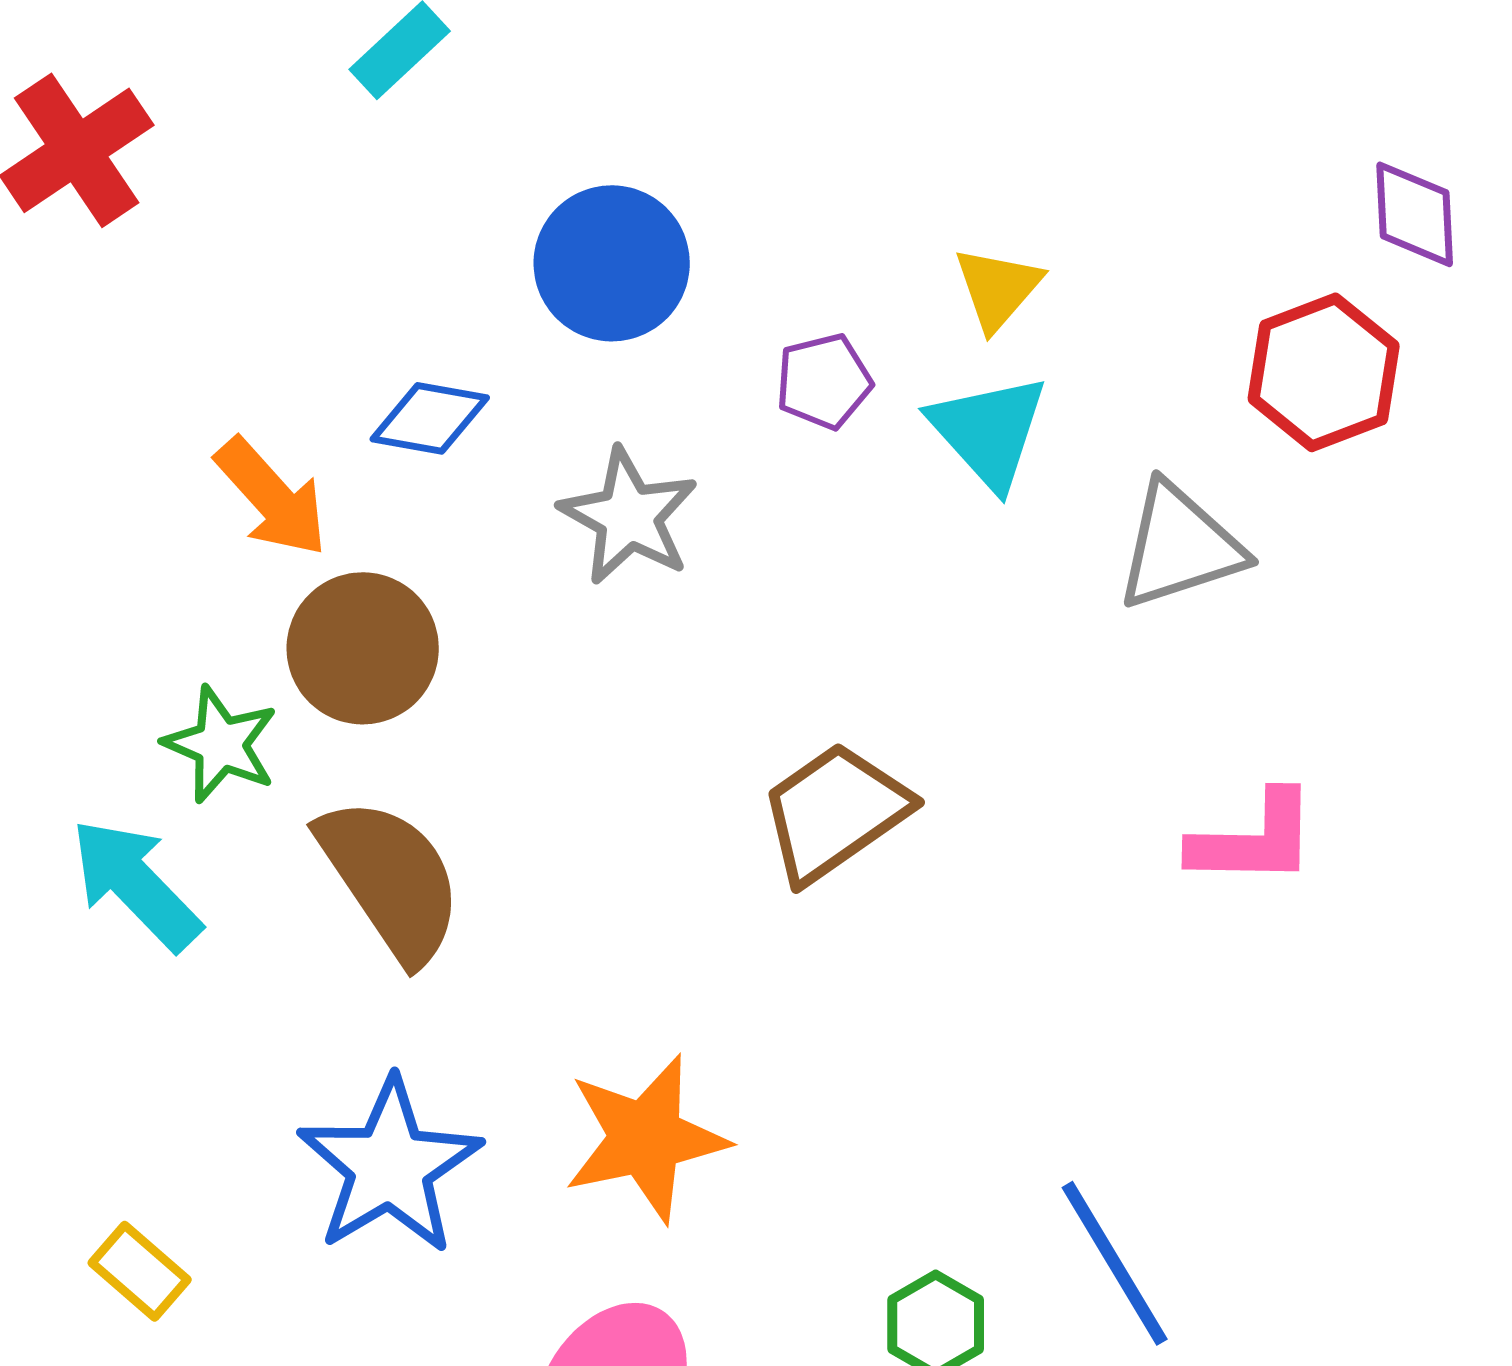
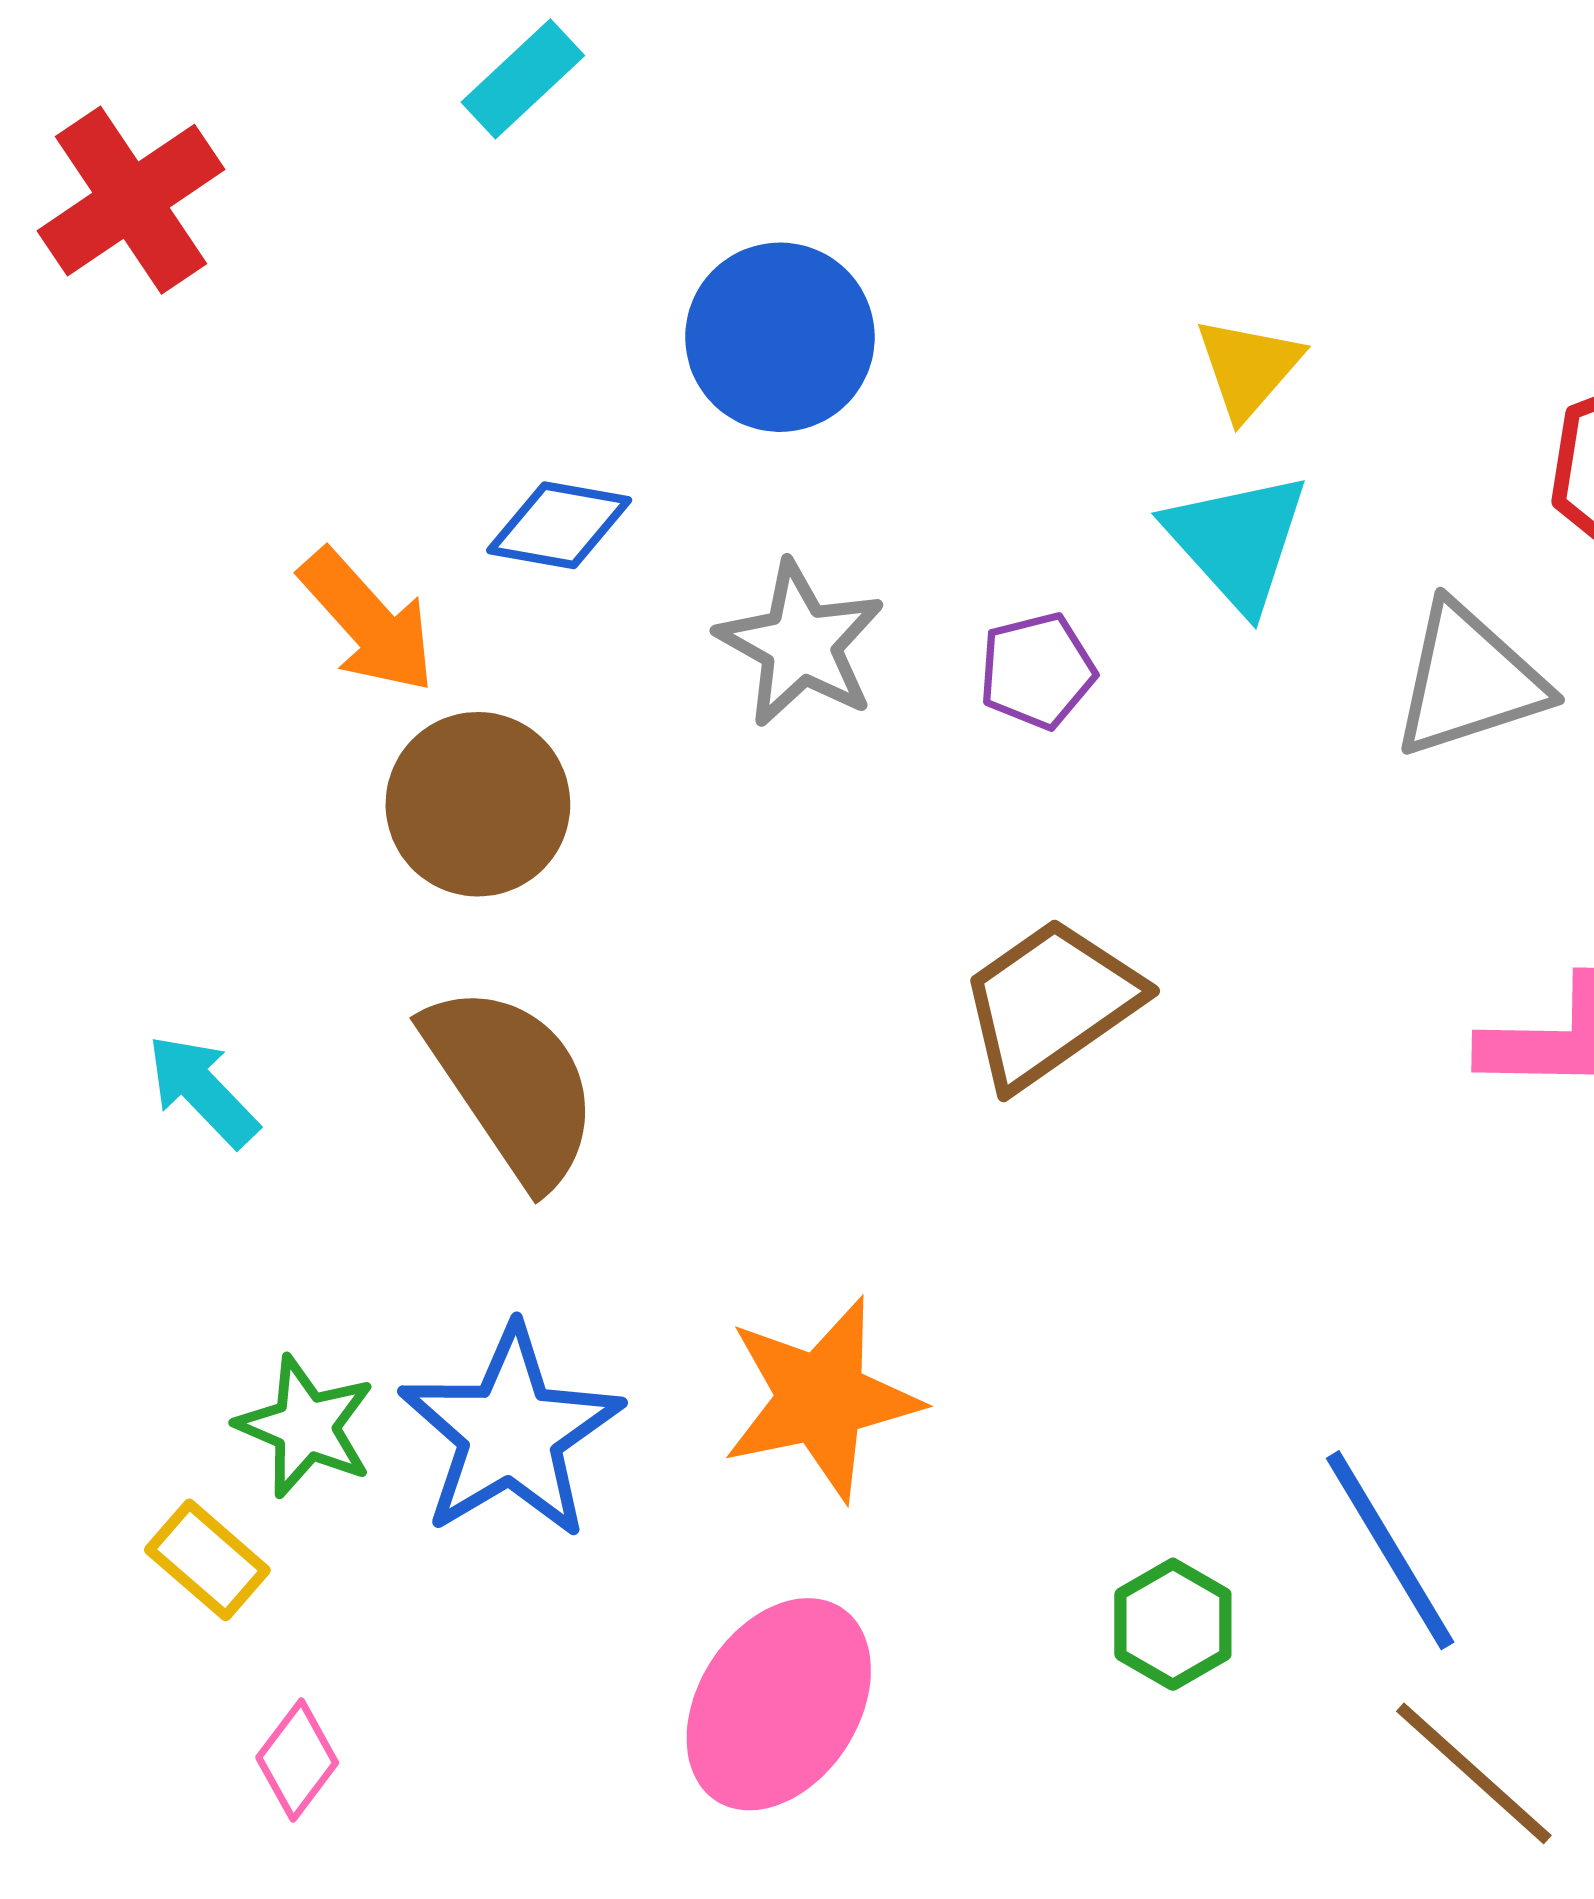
purple pentagon: (824, 381) -> (1037, 671), moved
green star: (221, 744) -> (306, 1426), moved
cyan arrow: (136, 884) -> (203, 1090), size x0.7

